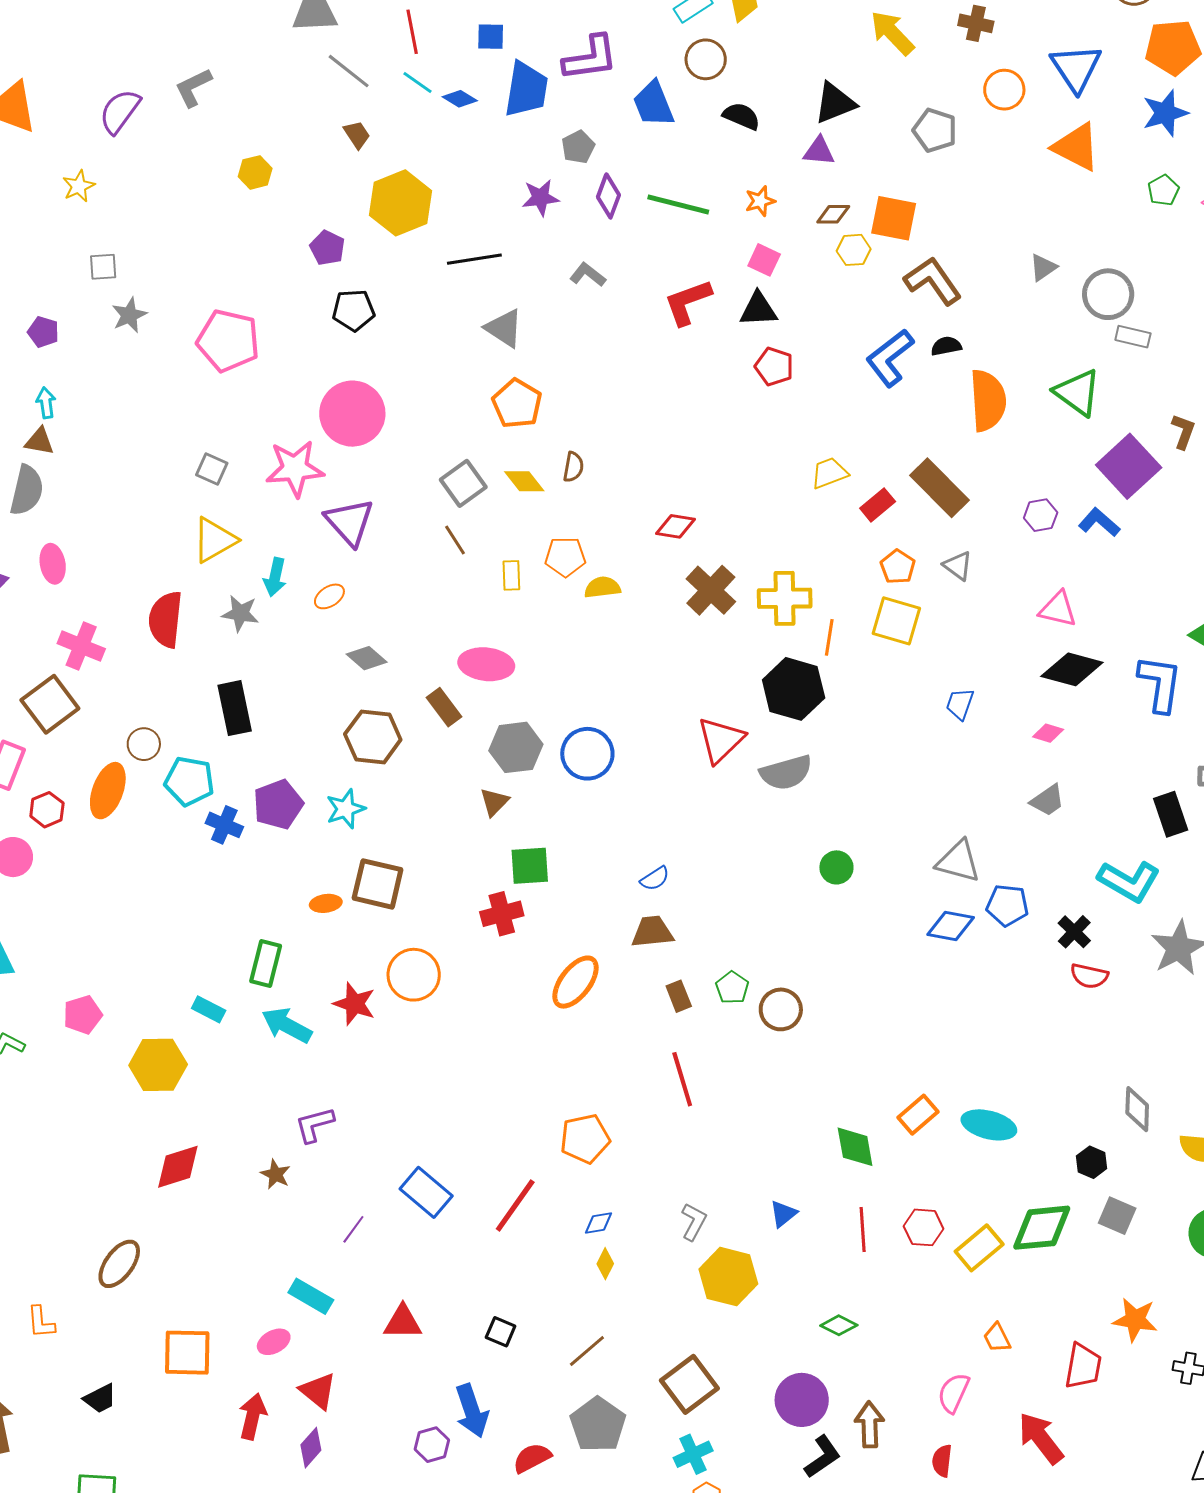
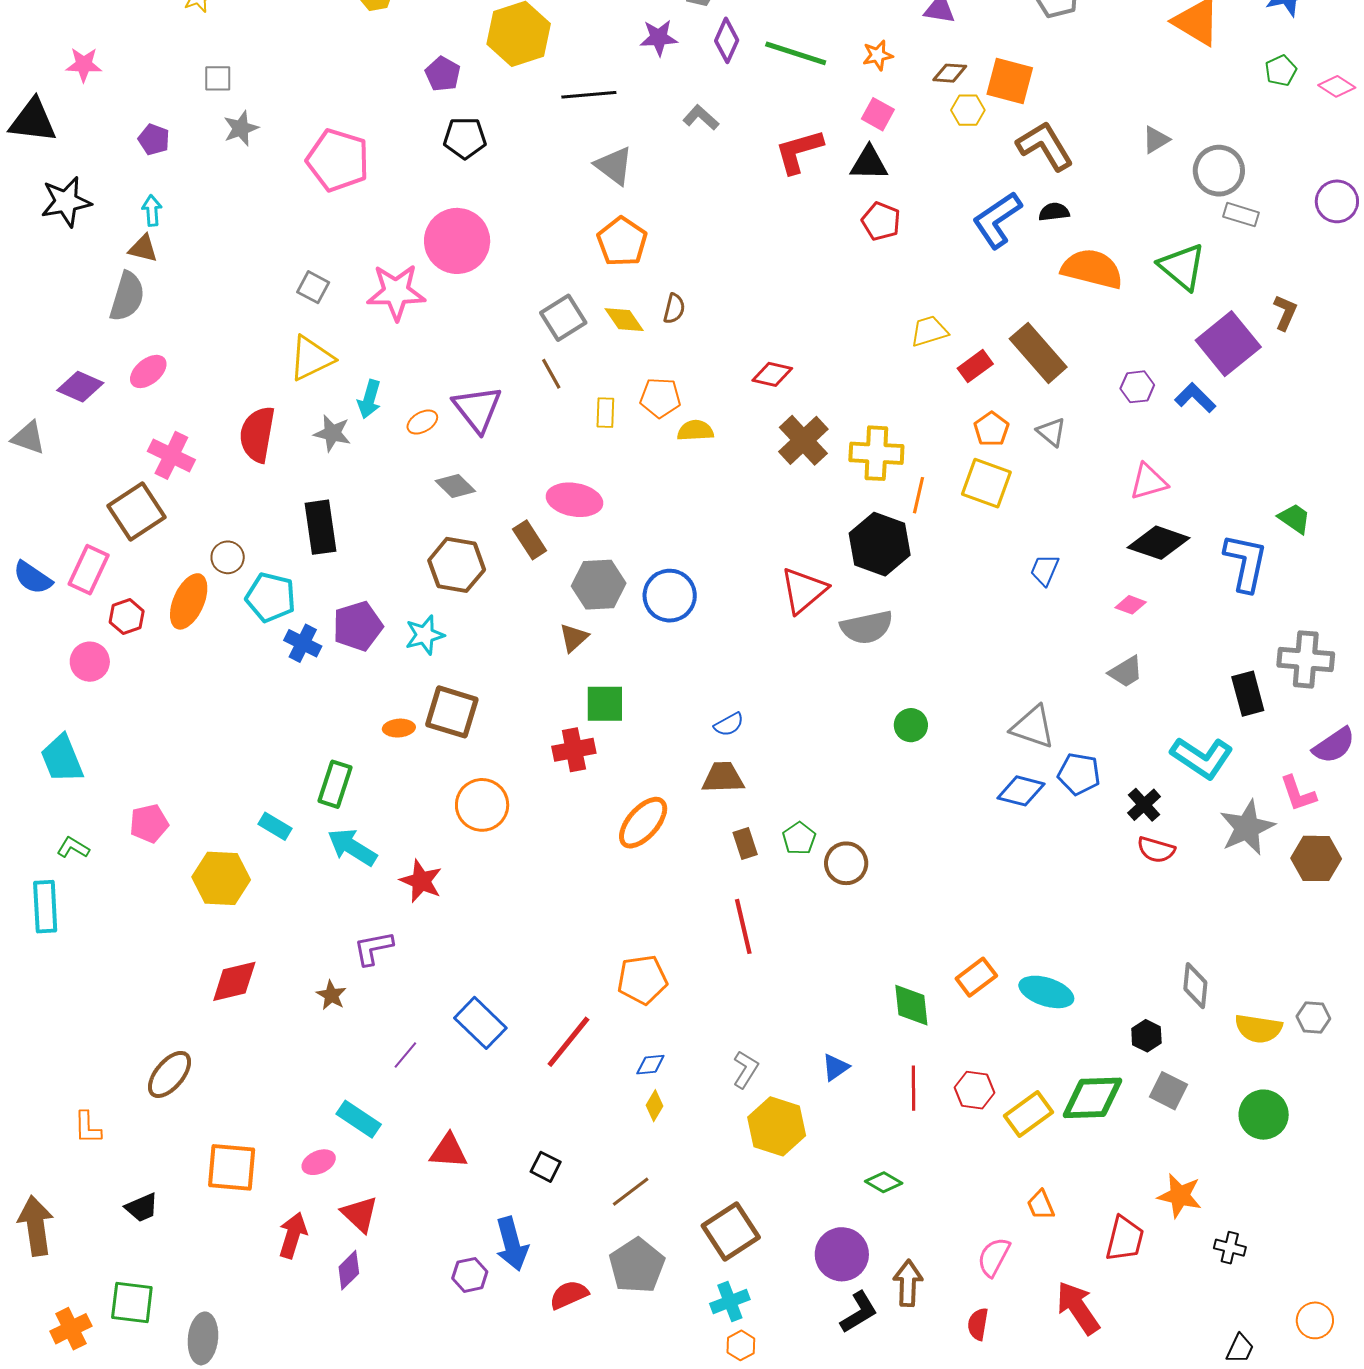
orange semicircle: (988, 400) -> (1092, 269), turned -76
purple triangle: (350, 522) -> (477, 409), moved
pink ellipse: (53, 564) -> (148, 371), turned 57
pink triangle: (1058, 609) -> (1148, 482), turned -33
red star: (354, 1004) -> (421, 881), moved

